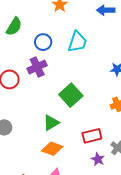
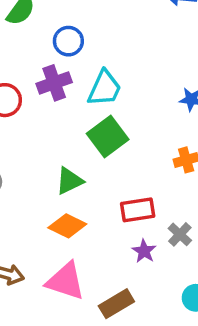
cyan trapezoid: (77, 42) -> (104, 88), moved

